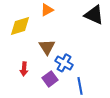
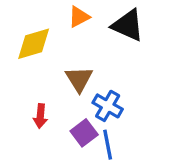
black triangle: (94, 15) -> (128, 25), moved
blue line: (80, 86) -> (108, 145), moved

